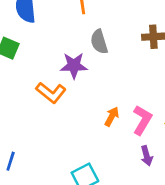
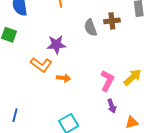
gray semicircle: (99, 42) -> (90, 28), moved
orange arrow: (112, 117) -> (63, 78), moved, turned 72

